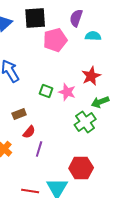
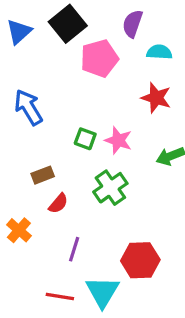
black square: (35, 18) -> (68, 24), turned -35
red star: (91, 76) -> (156, 98), moved, turned -30
green cross: (85, 122) -> (110, 188), moved
purple line: (39, 149) -> (74, 249), moved

